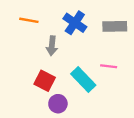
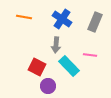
gray rectangle: (115, 26) -> (95, 22), turned -66
gray arrow: (52, 46) -> (56, 45), moved

